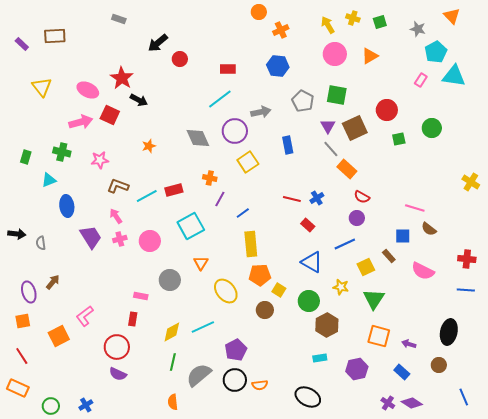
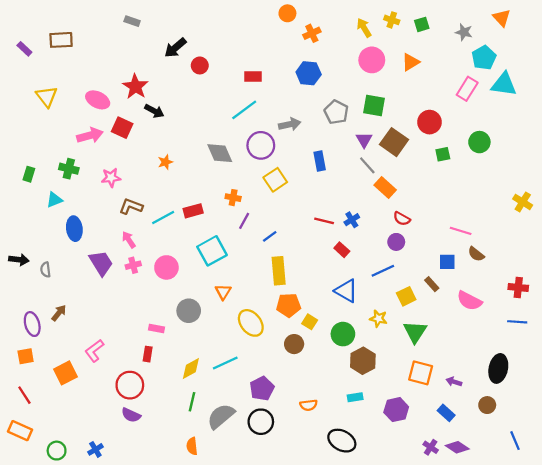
pink rectangle: (421, 80) -> (467, 89), size x1.5
brown square: (355, 128) -> (394, 142), turned -30
orange semicircle: (260, 385) -> (309, 405), moved

